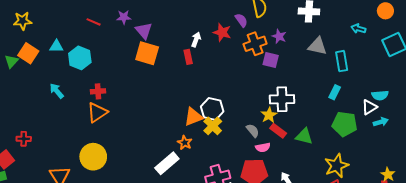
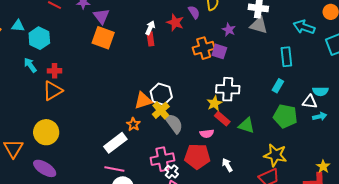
cyan arrow: (358, 29) -> (304, 27), size x1.5
orange cross: (255, 44) -> (204, 48), moved
gray triangle: (318, 46) -> (259, 25), moved
red rectangle: (188, 57) -> (150, 39), moved
cyan arrow: (57, 91) -> (30, 65), moved
white triangle: (369, 107) -> (310, 102), turned 35
gray semicircle: (253, 131) -> (174, 123), moved, size x1.5
yellow star: (337, 166) -> (275, 155), turned 30

